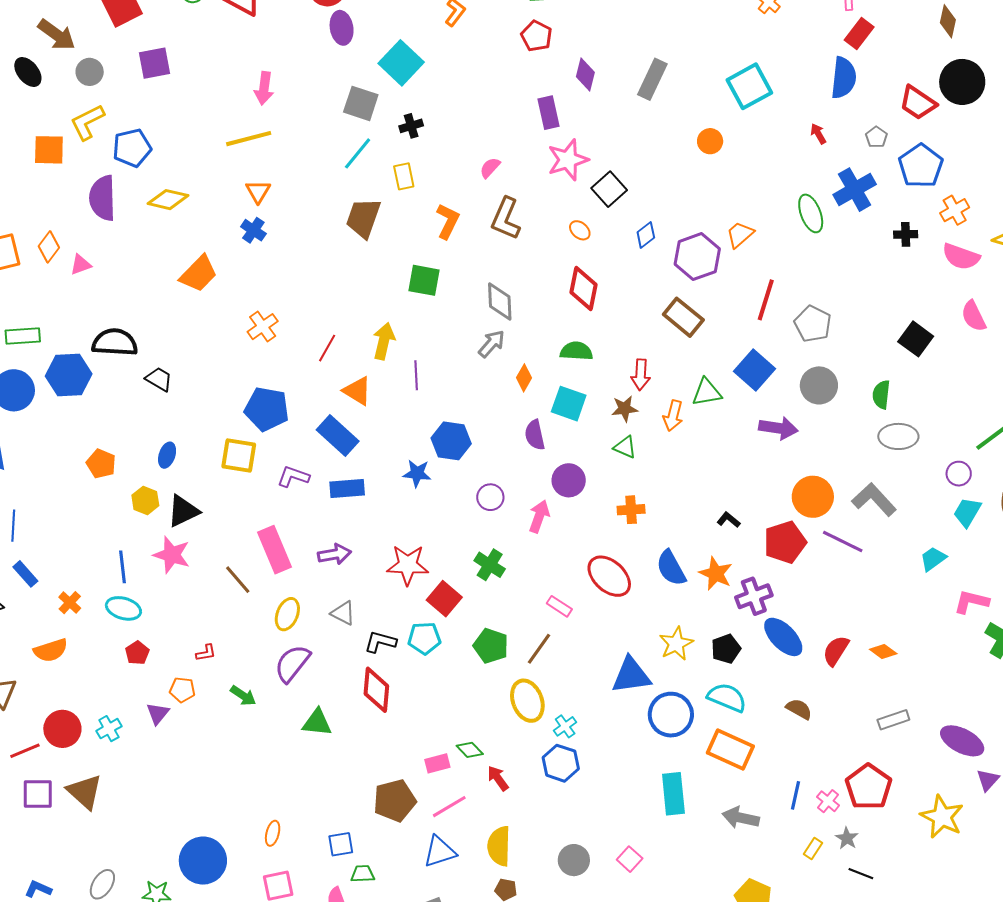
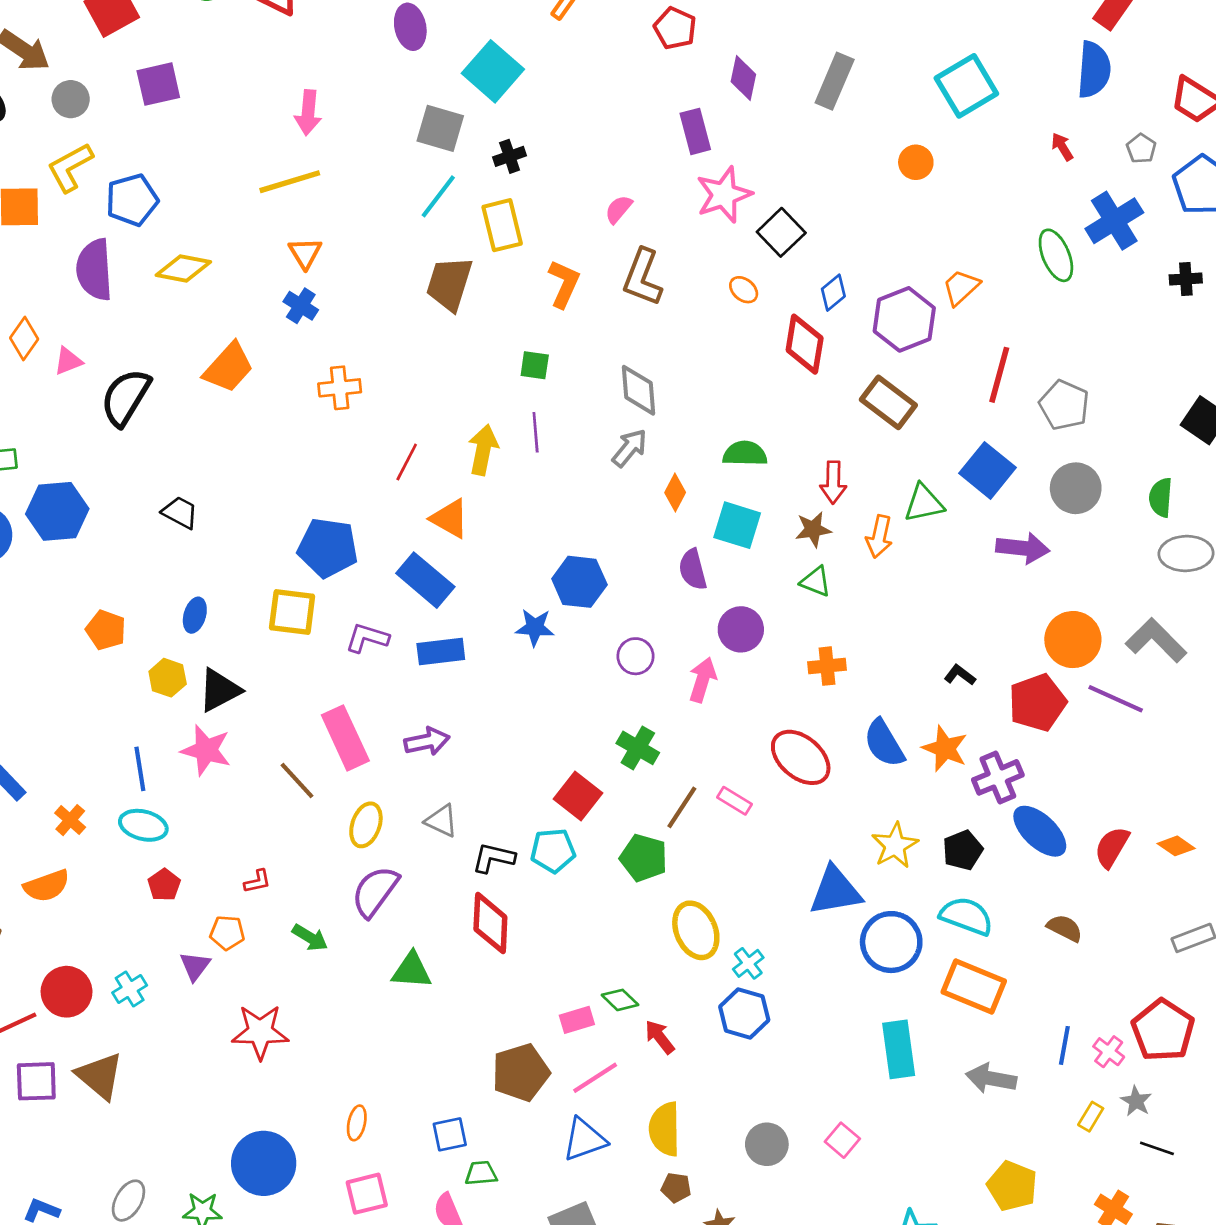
yellow rectangle: (404, 176) -> (502, 225), size x1.4
green square: (424, 280) -> (535, 365), size x0.7
red diamond: (583, 288) -> (805, 344), moved
orange cross: (263, 327) -> (340, 388), moved, turned 32
black semicircle: (115, 342) -> (126, 397), moved, turned -60
purple line: (416, 375) -> (536, 432), moved
red star: (408, 565) -> (260, 1032), moved
brown line: (539, 649) -> (682, 807), moved

